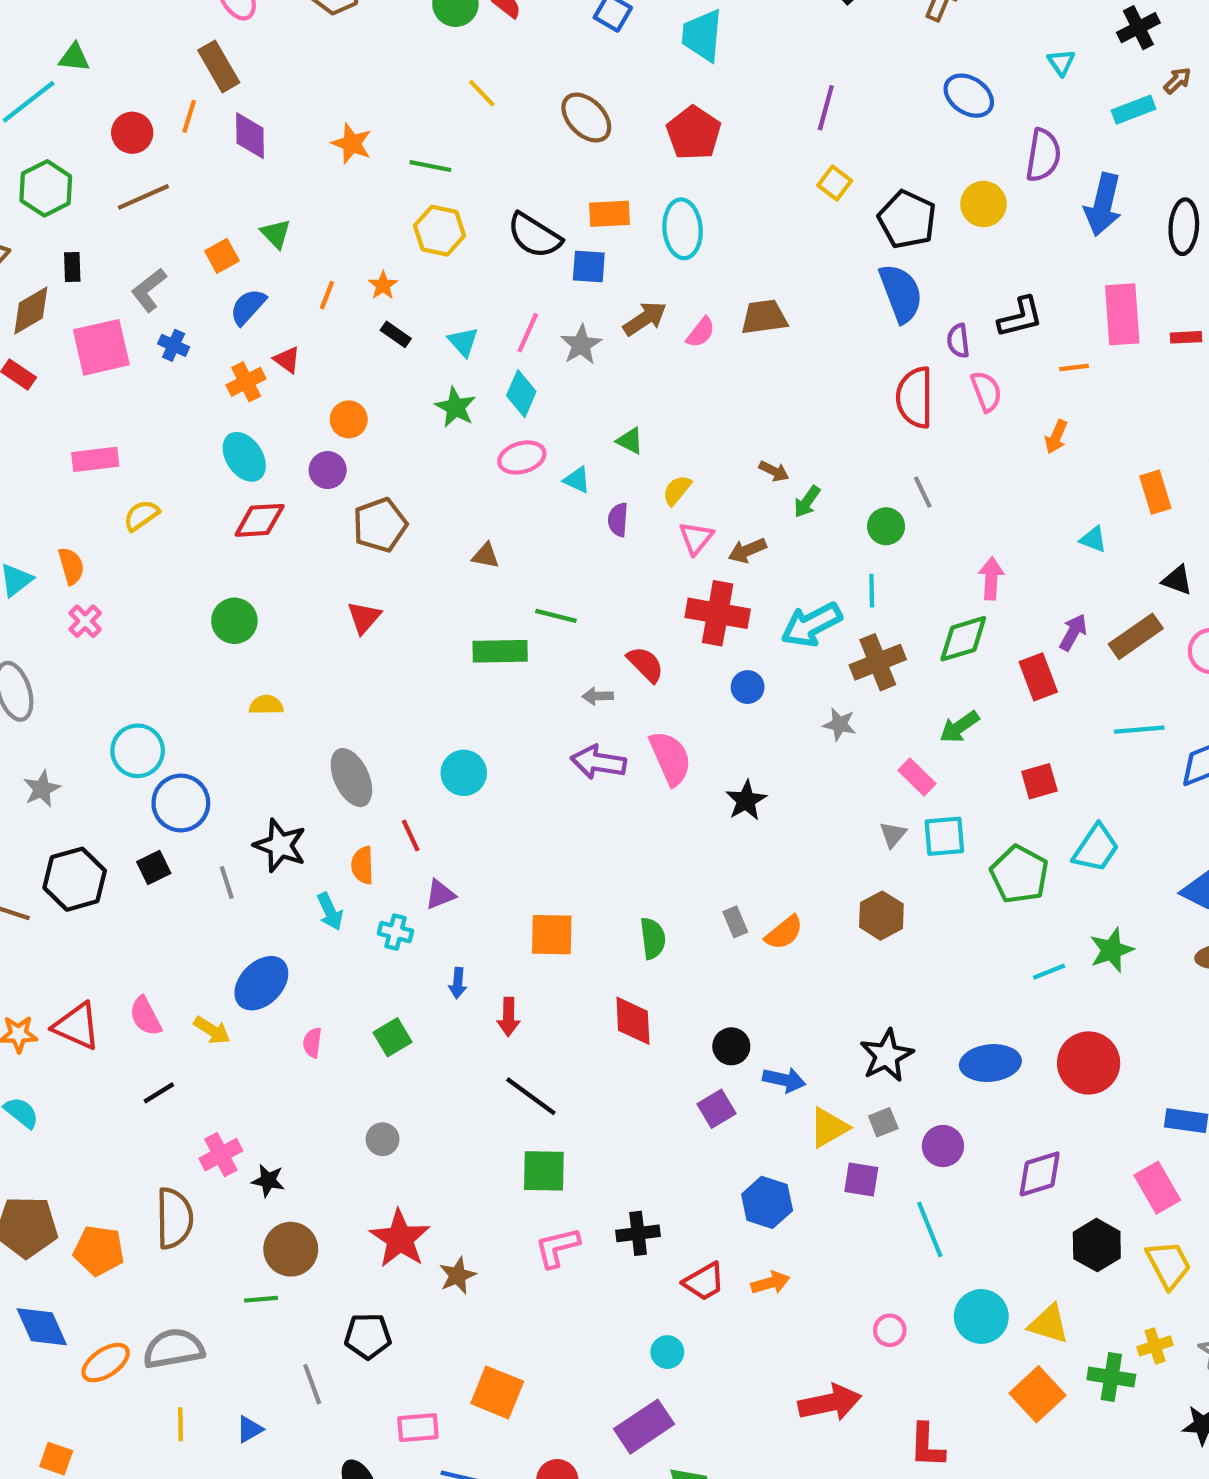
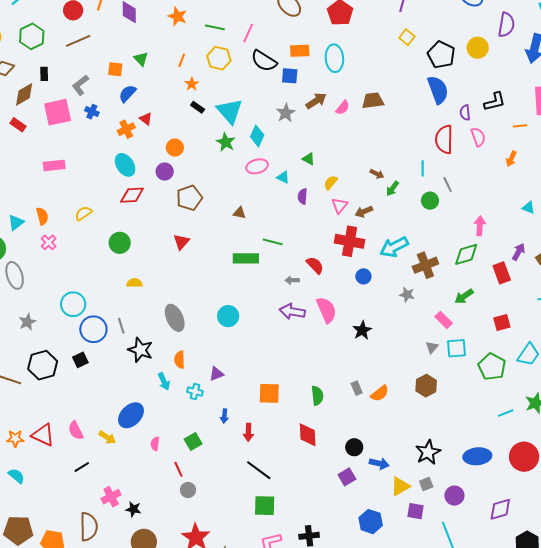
orange square: (222, 256) -> (115, 69), turned 35
orange line: (327, 295) -> (182, 60), moved
pink line: (528, 333) -> (248, 33), moved
cyan triangle: (463, 342) -> (230, 111), size x1.8
yellow semicircle: (141, 515) -> (83, 213), moved
cyan line: (872, 591) -> (423, 168), moved
red line: (411, 835) -> (178, 469), moved
gray line: (227, 883) -> (121, 326), moved

